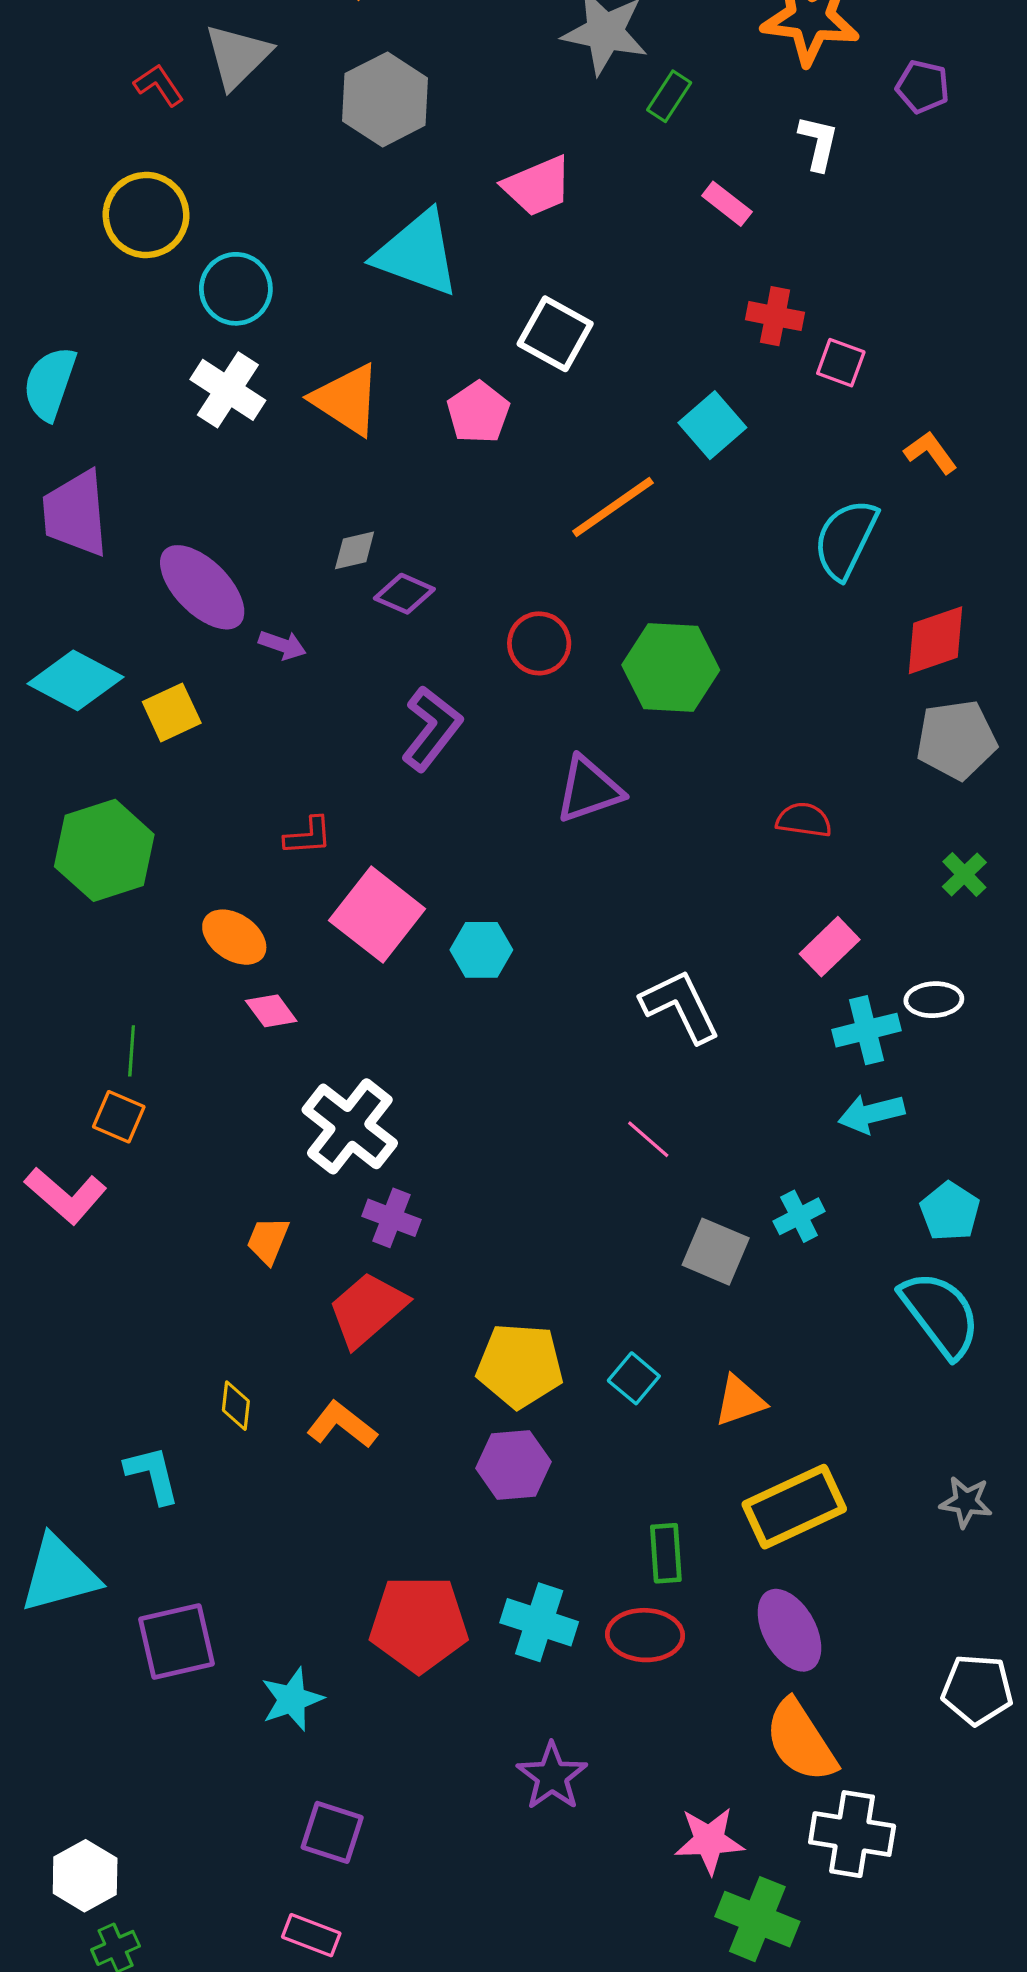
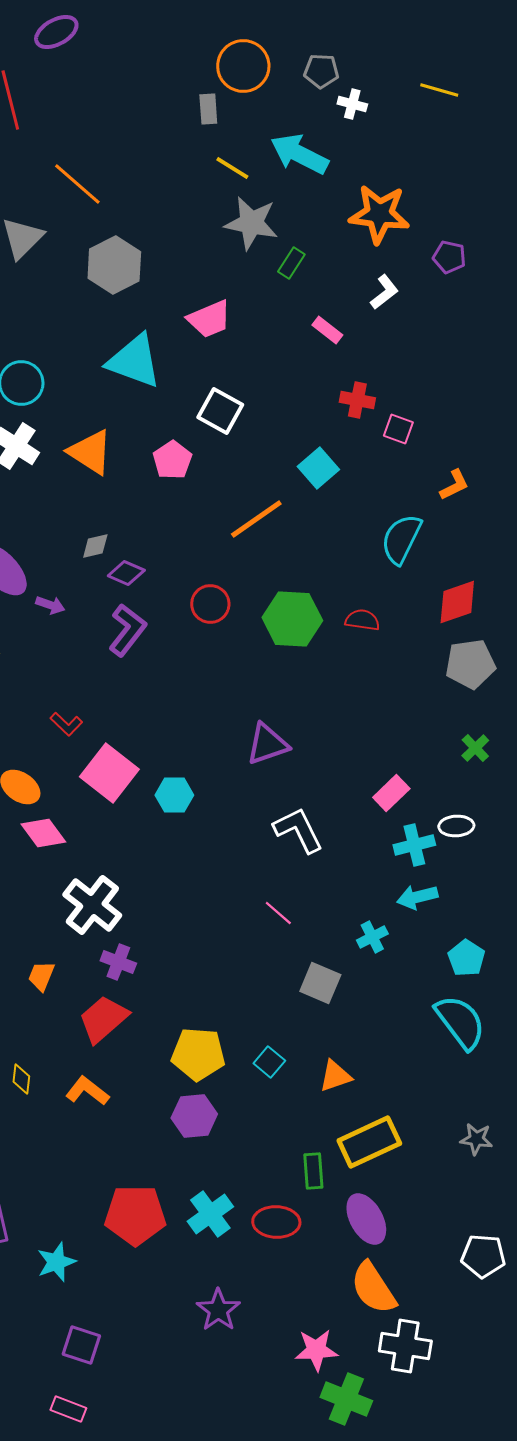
white L-shape: (818, 143) -> (384, 292), turned 39
orange L-shape: (931, 452) -> (454, 485), turned 100
purple L-shape: (432, 728) -> (127, 630), moved
purple triangle: (589, 789) -> (267, 744), moved
red semicircle: (804, 820) -> (362, 620), moved
red L-shape: (308, 836) -> (66, 724), turned 48
pink diamond: (271, 1011) -> (43, 833), size x1.4
cyan cross: (799, 1216) -> (372, 937), moved
green rectangle: (666, 1553) -> (313, 1171), moved
cyan cross: (539, 1622) -> (210, 1214), turned 36

